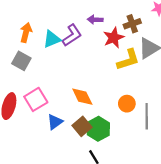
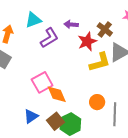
brown cross: (132, 24) -> (105, 29), turned -35
cyan triangle: (52, 39) -> (33, 20), moved
pink square: (36, 99) -> (42, 82), moved

